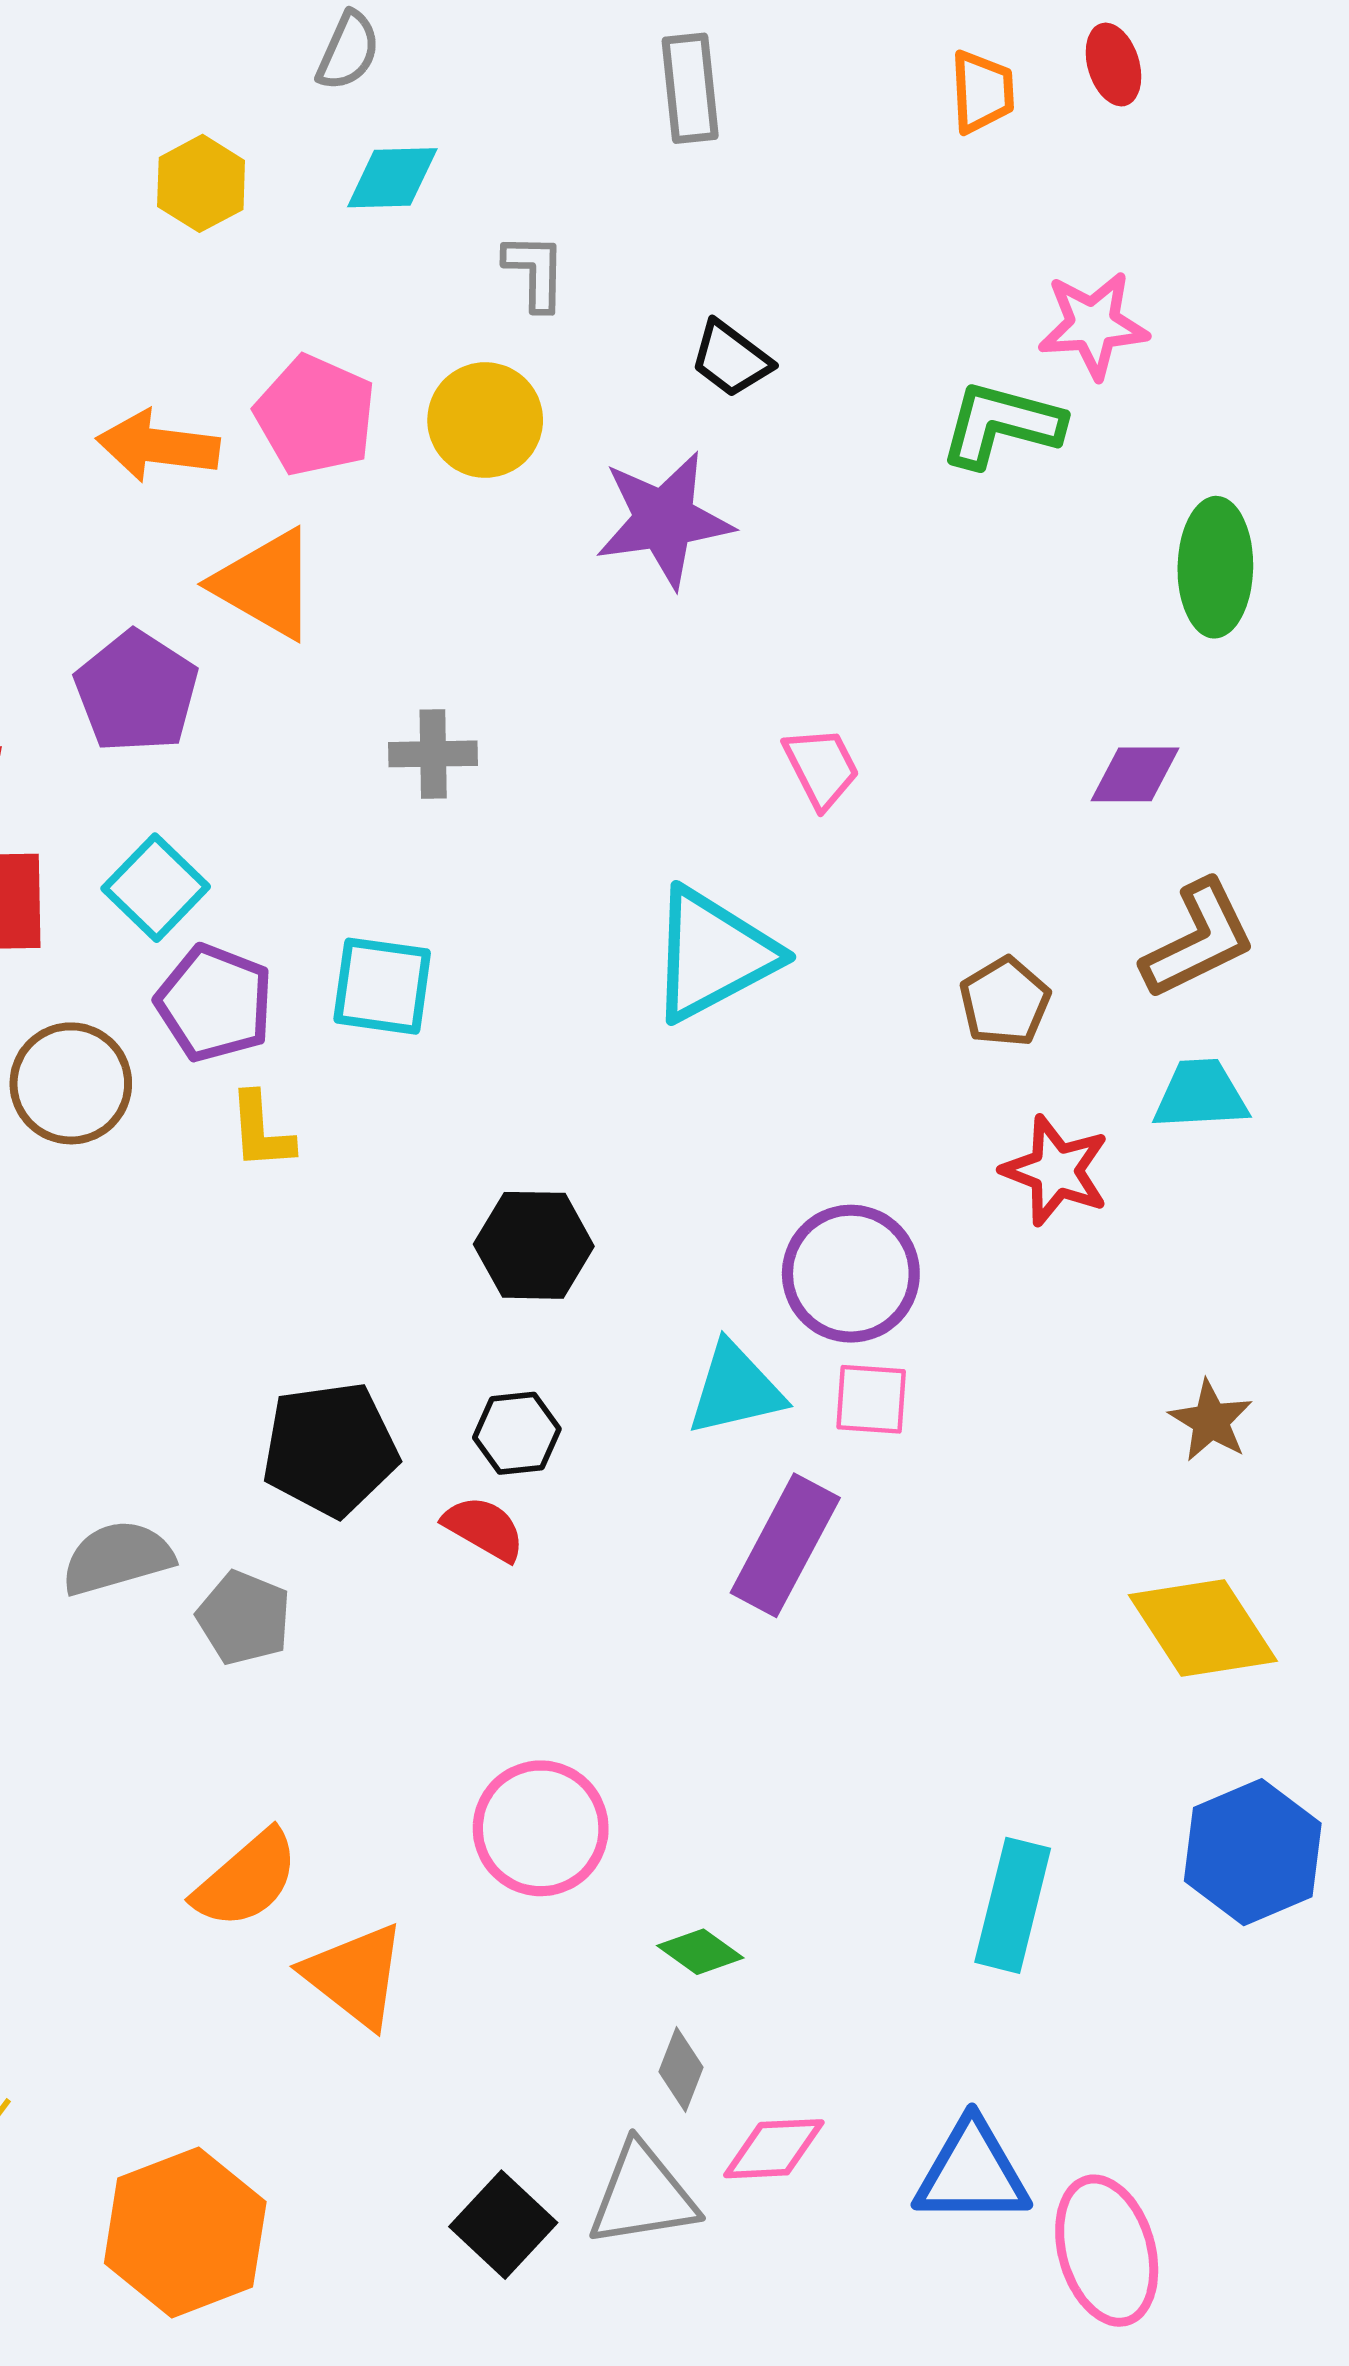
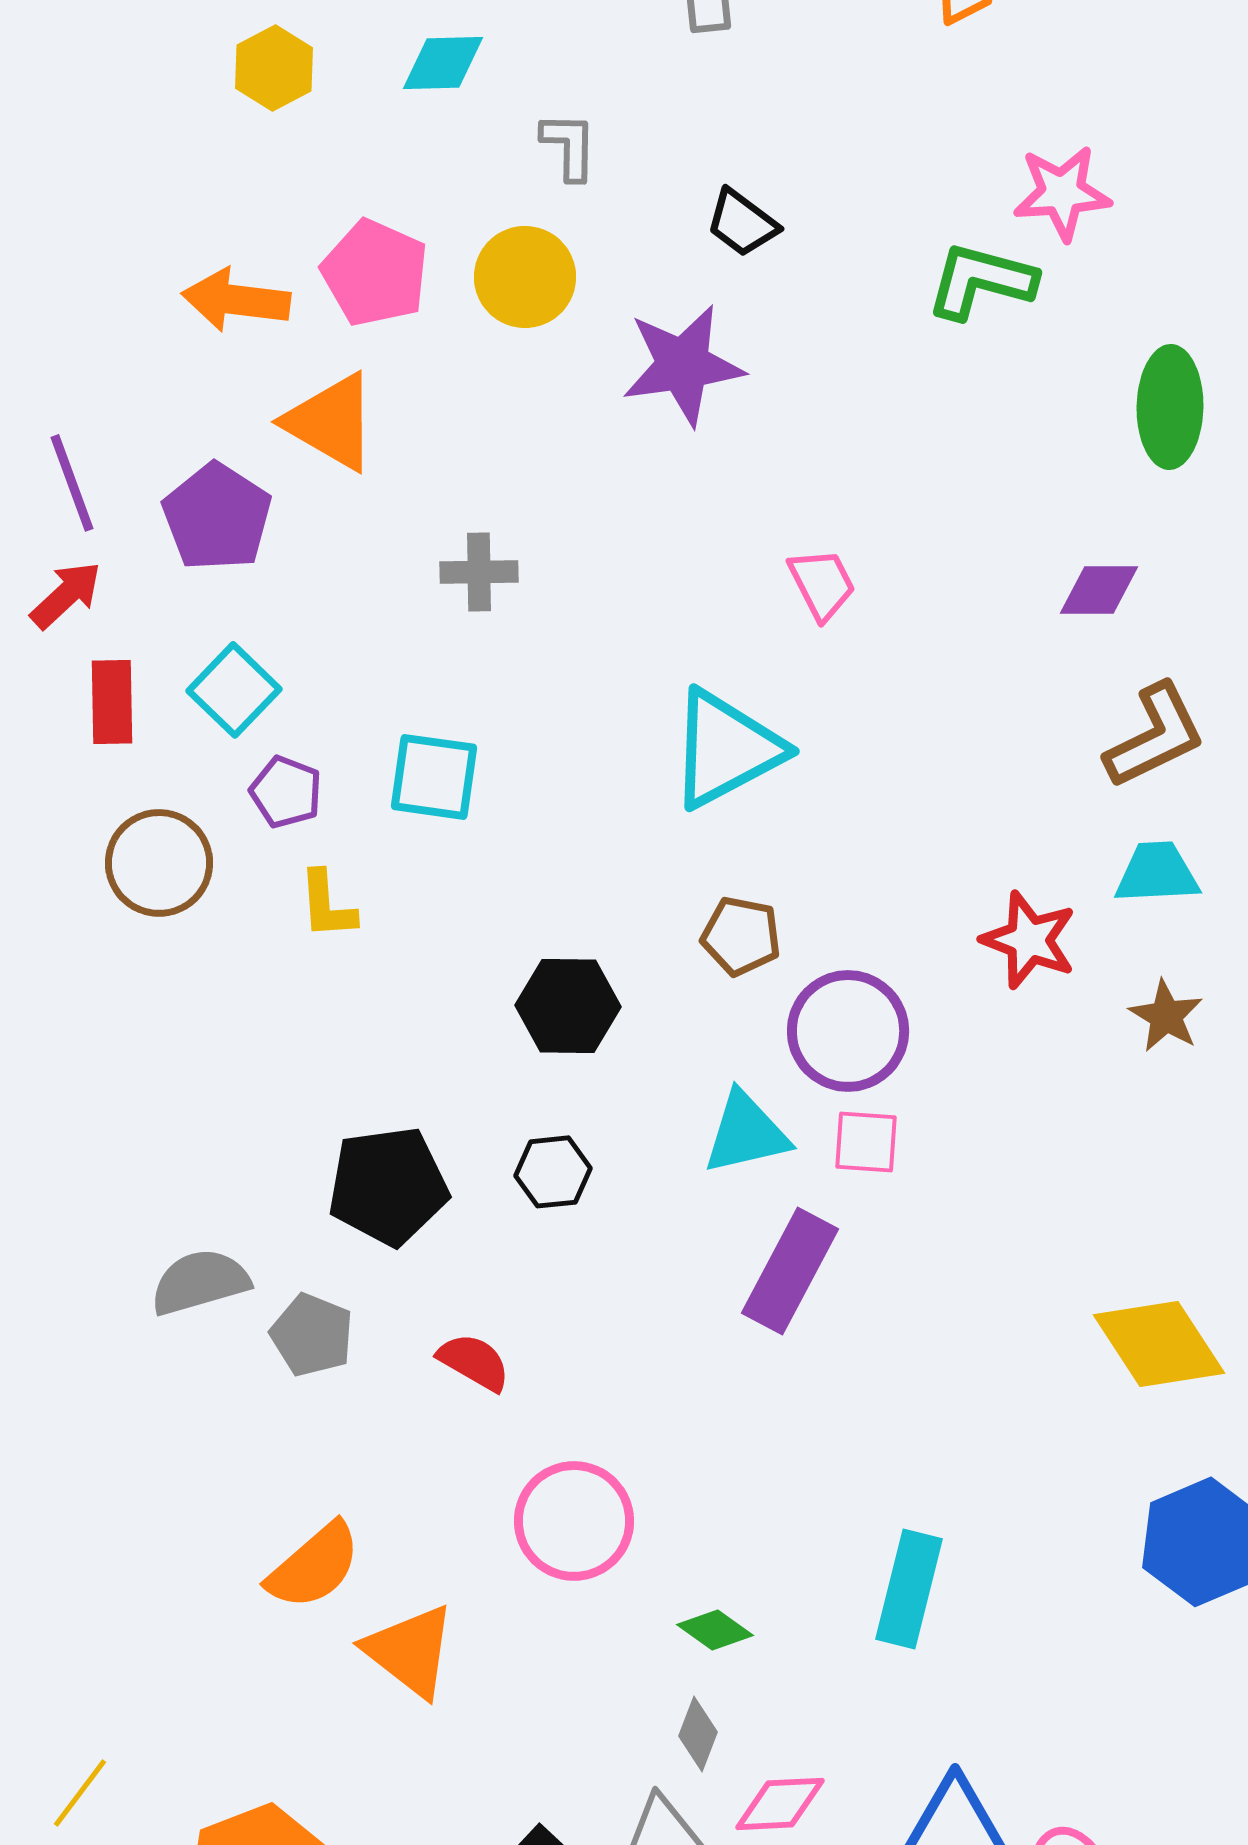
brown pentagon: (1005, 1002) -> (741, 936), moved, turned -30
purple pentagon: (215, 1003) -> (286, 792), size x0.7
brown star: (1211, 1421) -> (1166, 1016), moved
red semicircle: (484, 1528) -> (474, 1362), moved
cyan rectangle: (1013, 1905) -> (909, 1589), moved

